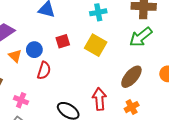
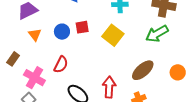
blue circle: (34, 50) -> (62, 32), moved
red semicircle: (44, 71) -> (61, 65), moved
pink cross: (21, 100) -> (34, 78), size x1.5

